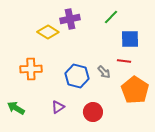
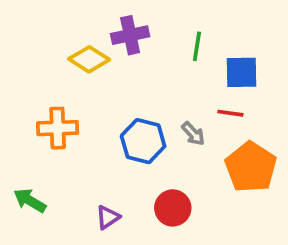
green line: (111, 17) -> (197, 46), moved, turned -35
purple triangle: (58, 107) -> (108, 217), moved

